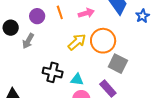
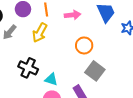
orange circle: (103, 41) -> (84, 45), size x0.7
yellow arrow: (77, 42) -> (40, 33), moved, turned 150

